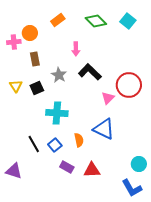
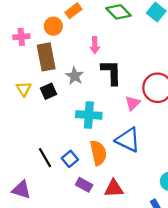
orange circle: (30, 33) -> (53, 26), moved
brown rectangle: (35, 59) -> (46, 57), size x1.6
black L-shape: (90, 72) -> (111, 72), turned 45
cyan cross: (57, 113) -> (89, 115), moved
orange semicircle: (79, 140) -> (98, 153), size x1.5

